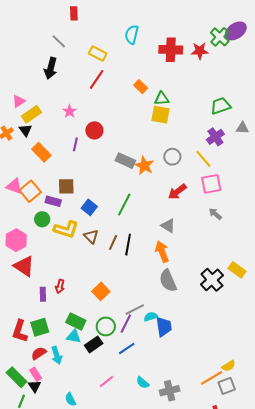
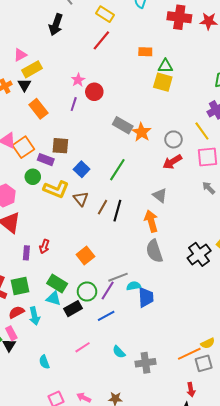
orange rectangle: (141, 87) -> (145, 52), turned -48
pink star: (70, 111) -> (78, 80), moved
gray circle: (172, 157) -> (173, 139), moved

